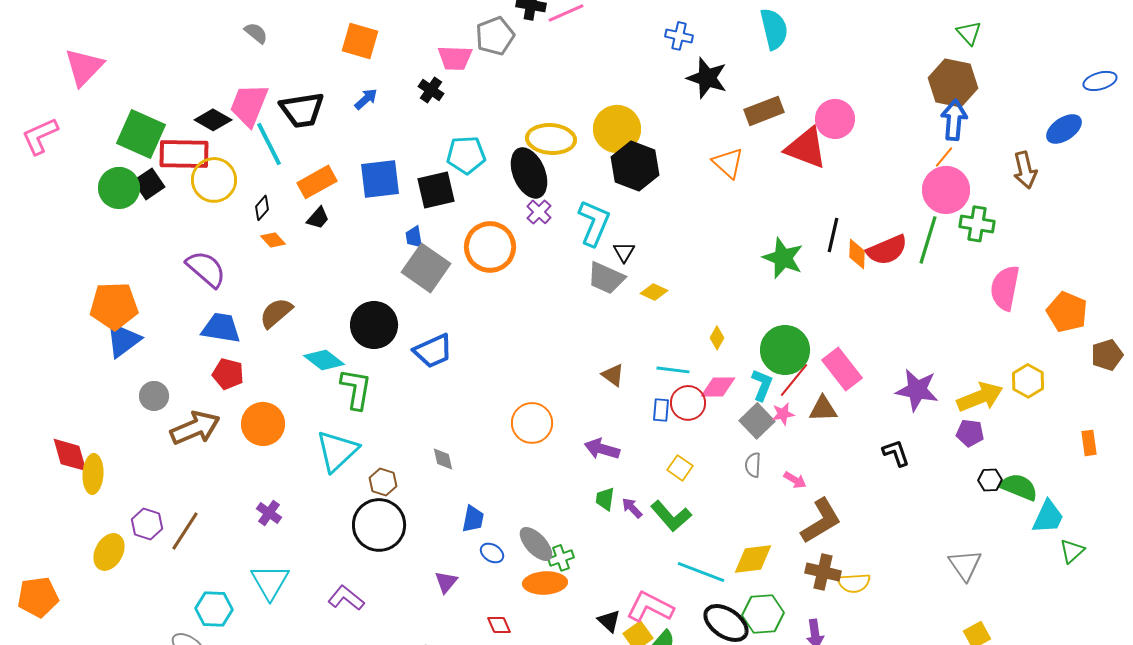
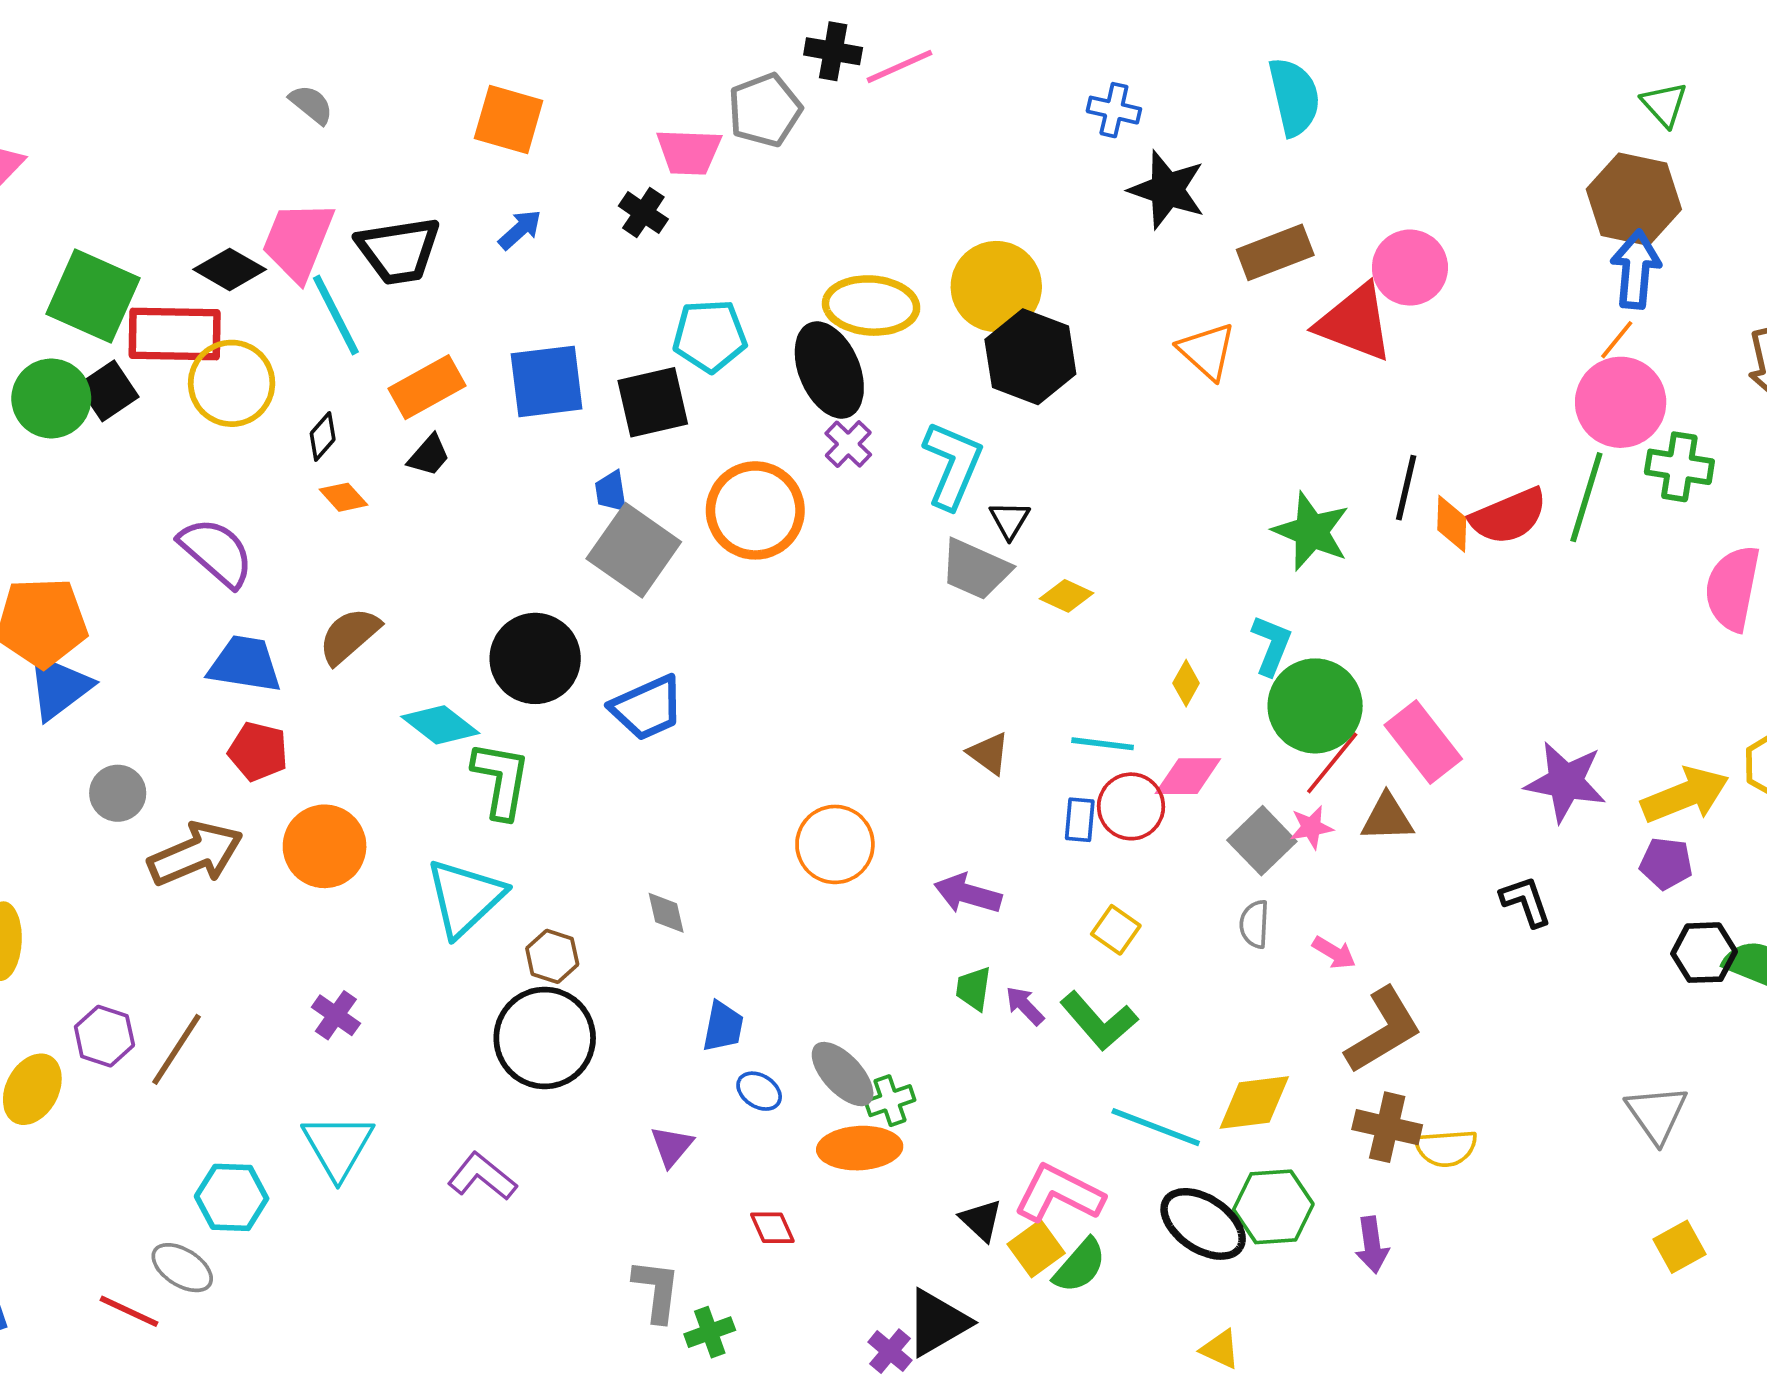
cyan L-shape: (762, 385) -> (1271, 645), moved
black hexagon: (990, 480) -> (1704, 953), size x1.4

